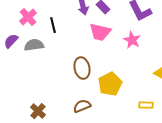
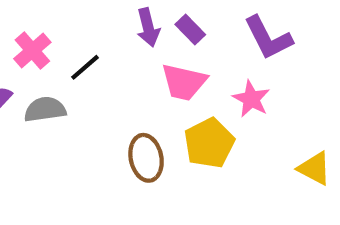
black line: (53, 25) -> (85, 67), turned 63
yellow pentagon: (110, 84) -> (209, 143), moved

